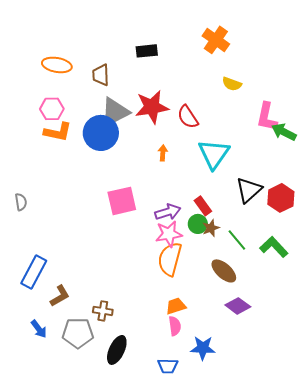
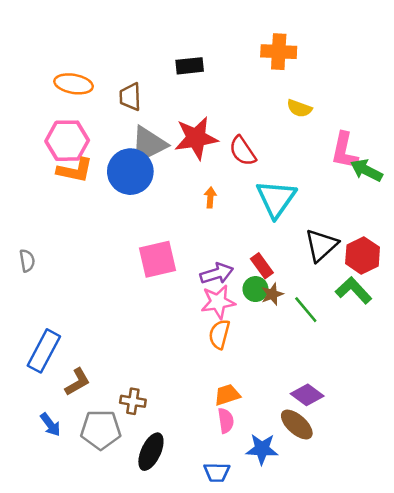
orange cross: (216, 40) -> (279, 52), turned -32
pink hexagon: (52, 109) -> (67, 141), size x1.4
green L-shape: (274, 247) -> (354, 290), moved
orange semicircle: (170, 259) -> (219, 334), size x0.7
brown ellipse: (224, 271) -> (297, 425), moved

